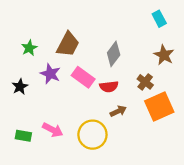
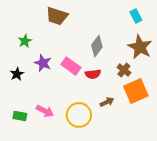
brown trapezoid: (68, 44) -> (57, 16), moved, turned 80
brown star: (164, 55) -> (140, 47), size x1.4
brown arrow: (118, 111) -> (107, 102), moved

